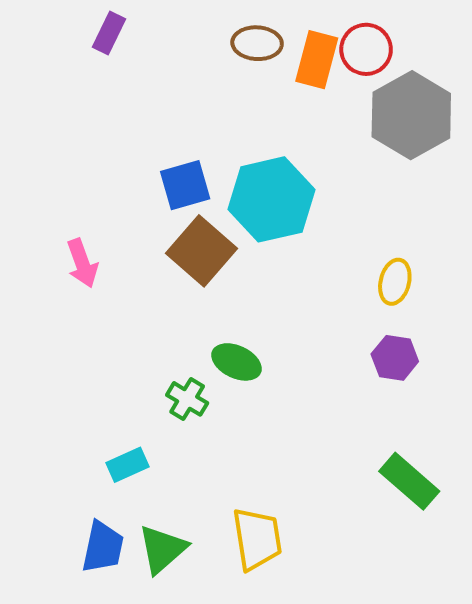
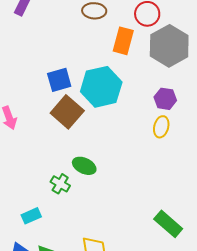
orange rectangle: (317, 60) -> (123, 41), moved
purple hexagon: (395, 358) -> (165, 99), moved

